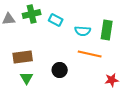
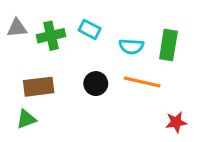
green cross: (32, 14) -> (51, 36), moved
black circle: (60, 70) -> (96, 84), moved
green triangle: (27, 78) -> (26, 119), moved, turned 40

